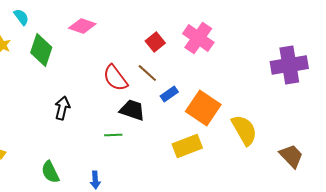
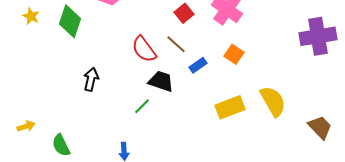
orange square: (203, 108) -> (234, 54), moved, size x0.6
green line: (113, 135) -> (142, 106), turned -42
yellow rectangle: (187, 146) -> (230, 107), moved
green semicircle: (50, 172) -> (61, 145), moved

